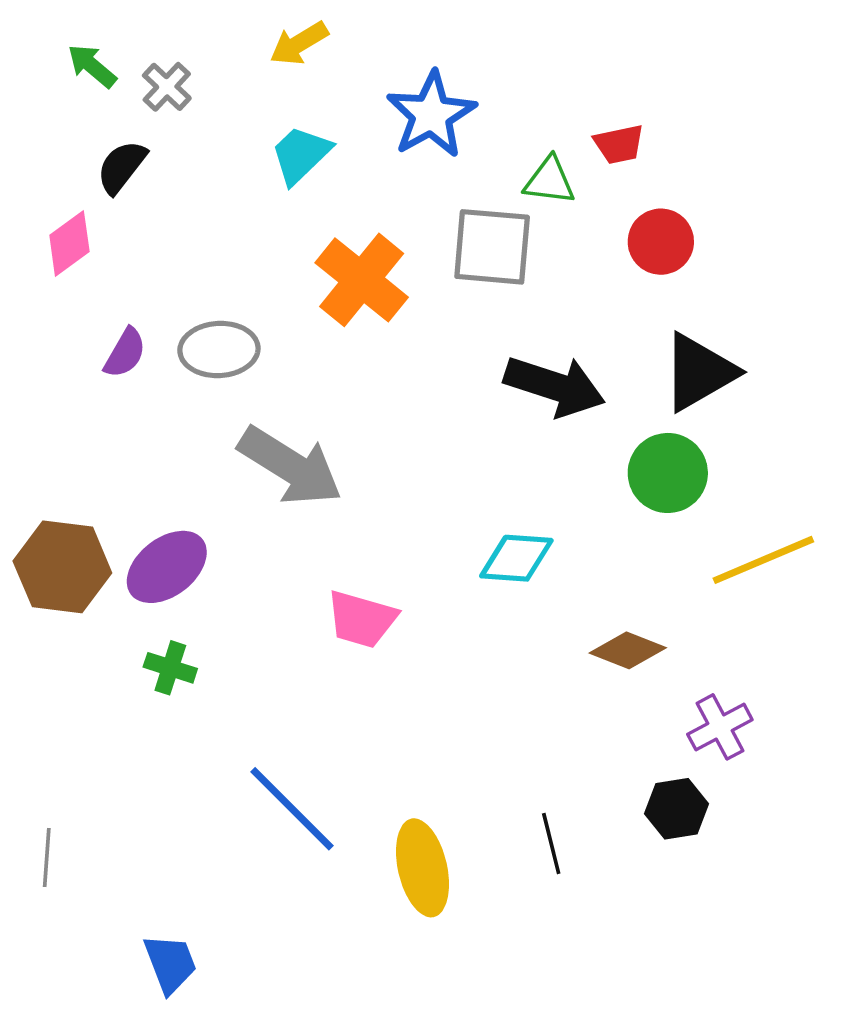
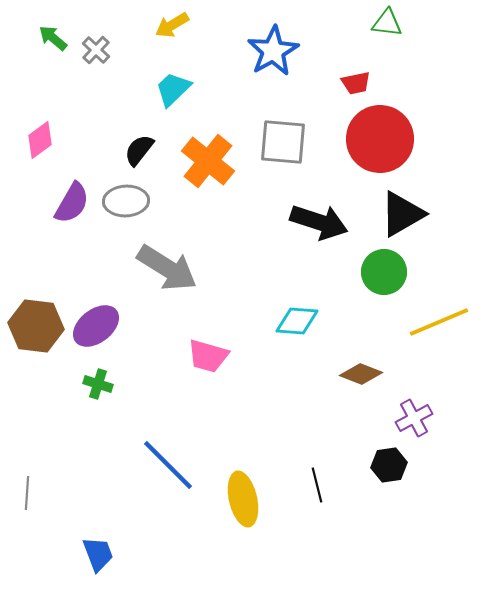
blue star: (431, 115) -> (273, 51), moved
black semicircle: (122, 167) -> (139, 150), moved
green triangle: (549, 181) -> (387, 23), moved
red circle: (661, 242) -> (380, 139), size x1.8
purple semicircle: (125, 353) -> (72, 203), size x1.4

